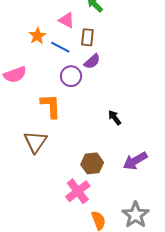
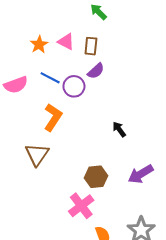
pink triangle: (67, 20) -> (66, 42), moved
blue line: (60, 47) -> (50, 78), moved
orange L-shape: (51, 106) -> (53, 117), turned 36

